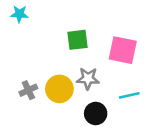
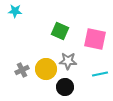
green square: (78, 40) -> (60, 31), turned 30
black circle: (96, 113) -> (65, 87), moved

